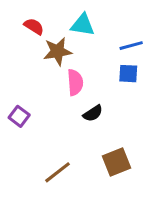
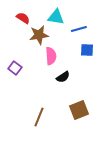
blue line: (131, 46) -> (79, 29), moved
purple square: (19, 116) -> (15, 68), moved
brown line: (57, 172) -> (39, 117), turned -30

